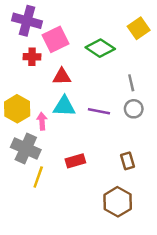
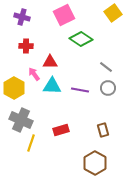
purple cross: (27, 21) -> (22, 17), size x0.7
yellow square: (139, 28) -> (113, 13), moved
pink square: (56, 39) -> (64, 15), moved
gray line: (131, 83) -> (106, 67), turned -40
pink arrow: (42, 121) -> (34, 74), moved, turned -32

